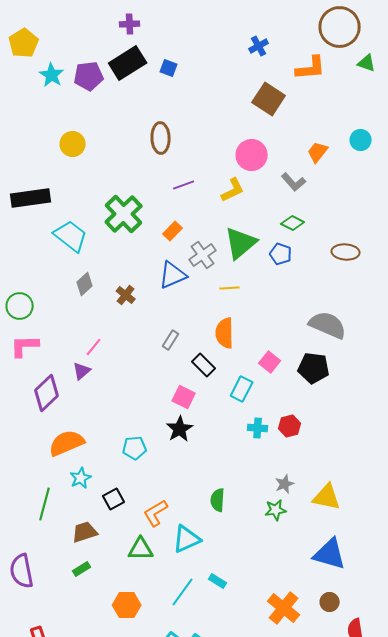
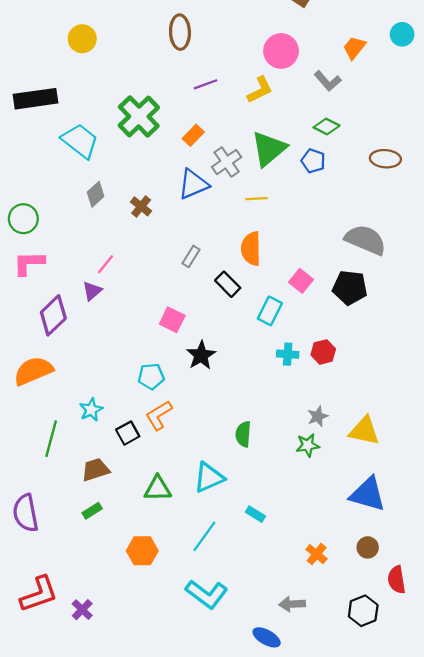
pink square: (184, 397) -> (172, 320), moved
orange semicircle: (67, 443) -> (33, 371), moved
orange L-shape: (156, 513) -> (159, 415), moved
cyan rectangle: (218, 581) -> (255, 514), moved
orange cross: (284, 608) -> (317, 554), size x0.6

